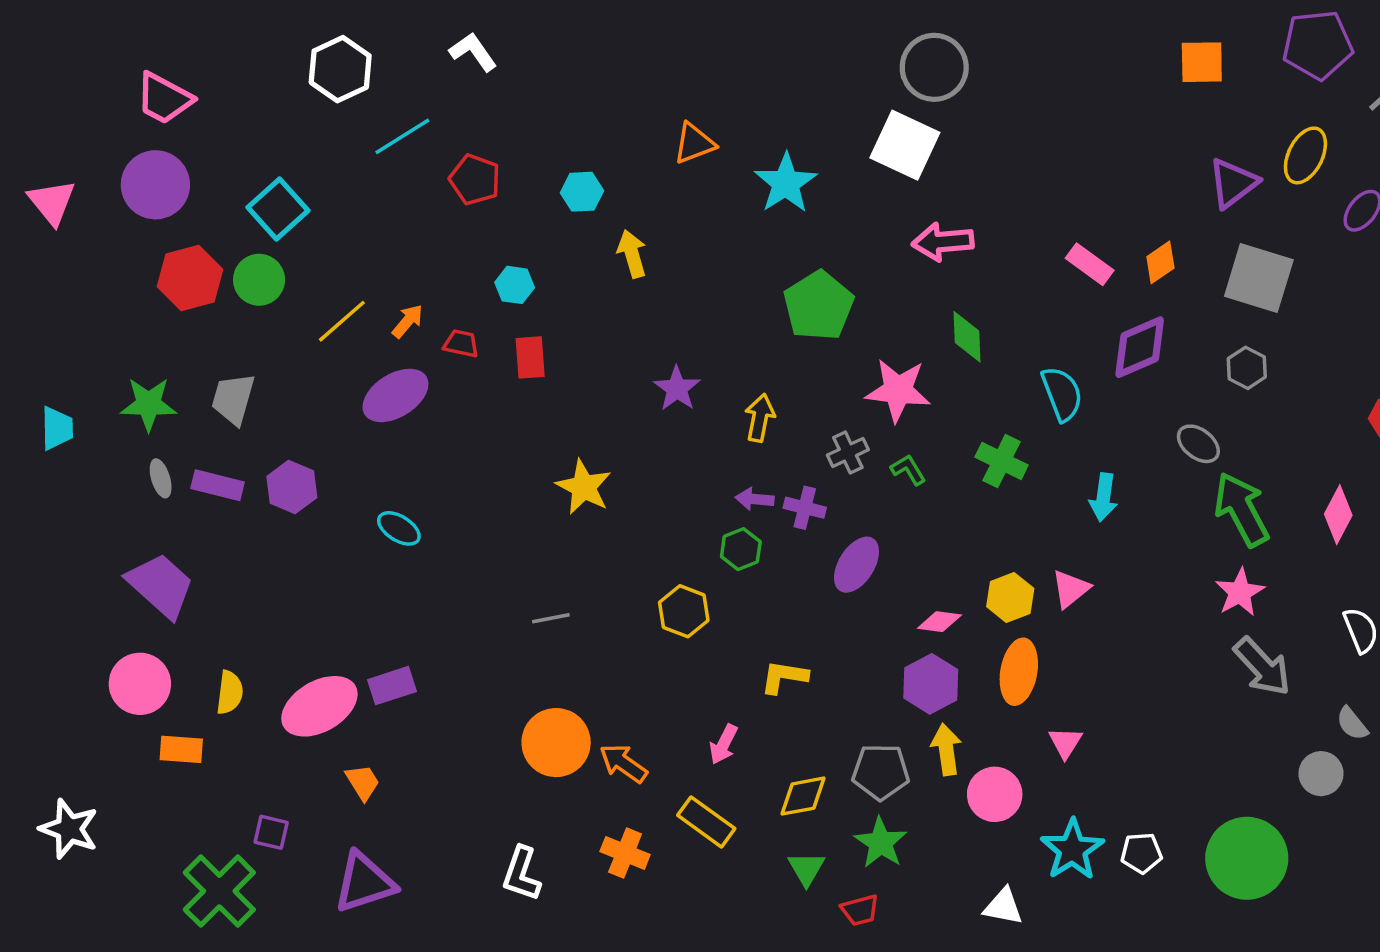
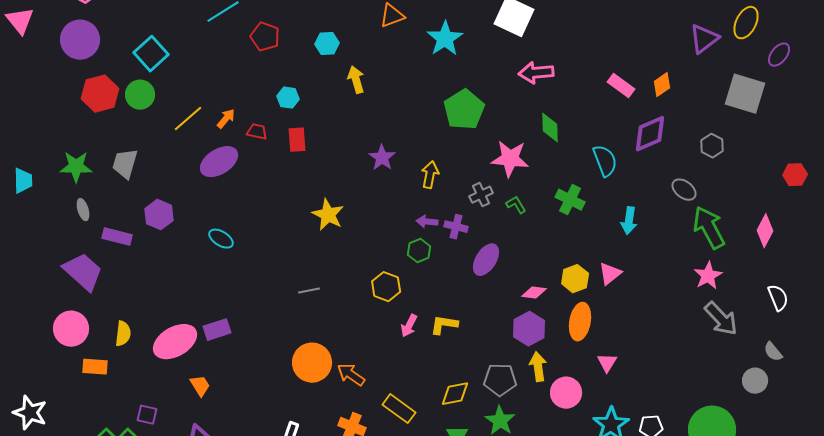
pink triangle: (52, 202) -> (20, 21), moved
gray square: (1259, 278) -> (745, 94), moved
purple rectangle: (218, 485) -> (117, 237), moved
pink arrow: (724, 744) -> (409, 326), moved

